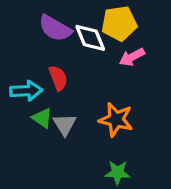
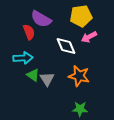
white diamond: (90, 38) -> (66, 46), moved
red semicircle: (58, 78) -> (29, 32), moved

